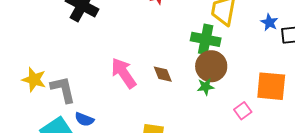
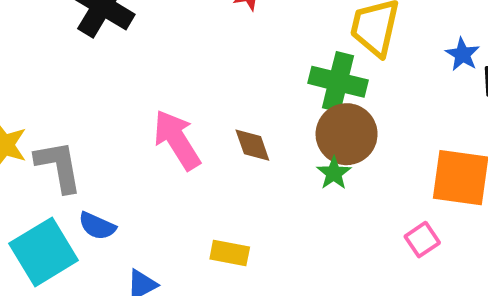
green star: (206, 87) -> (334, 173), turned -30
pink square: (243, 111) -> (422, 240), moved

